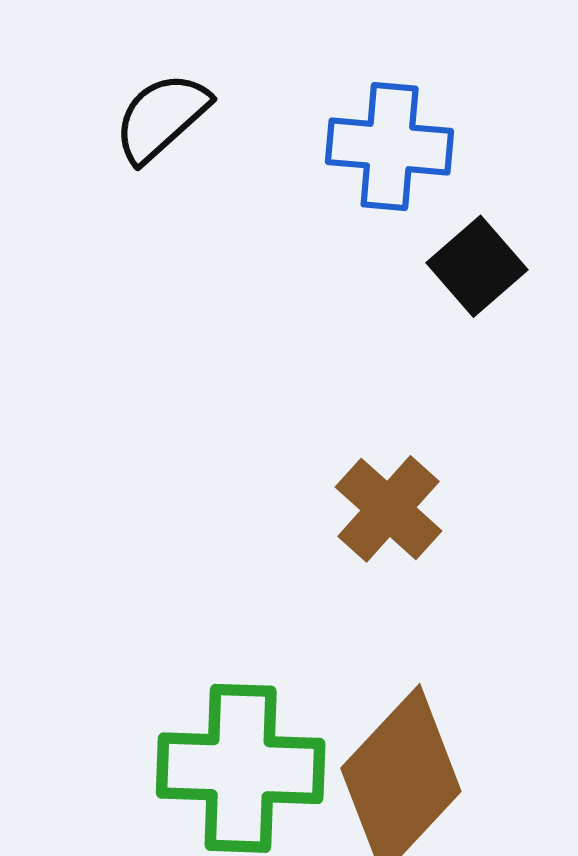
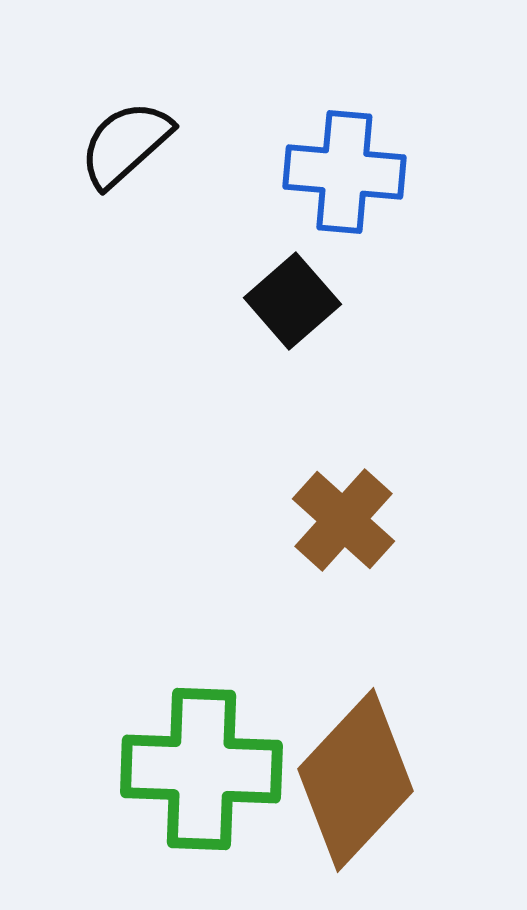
black square: (477, 266) -> (292, 301), moved

